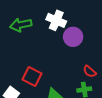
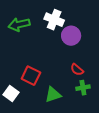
red semicircle: (90, 71) -> (77, 70), moved

